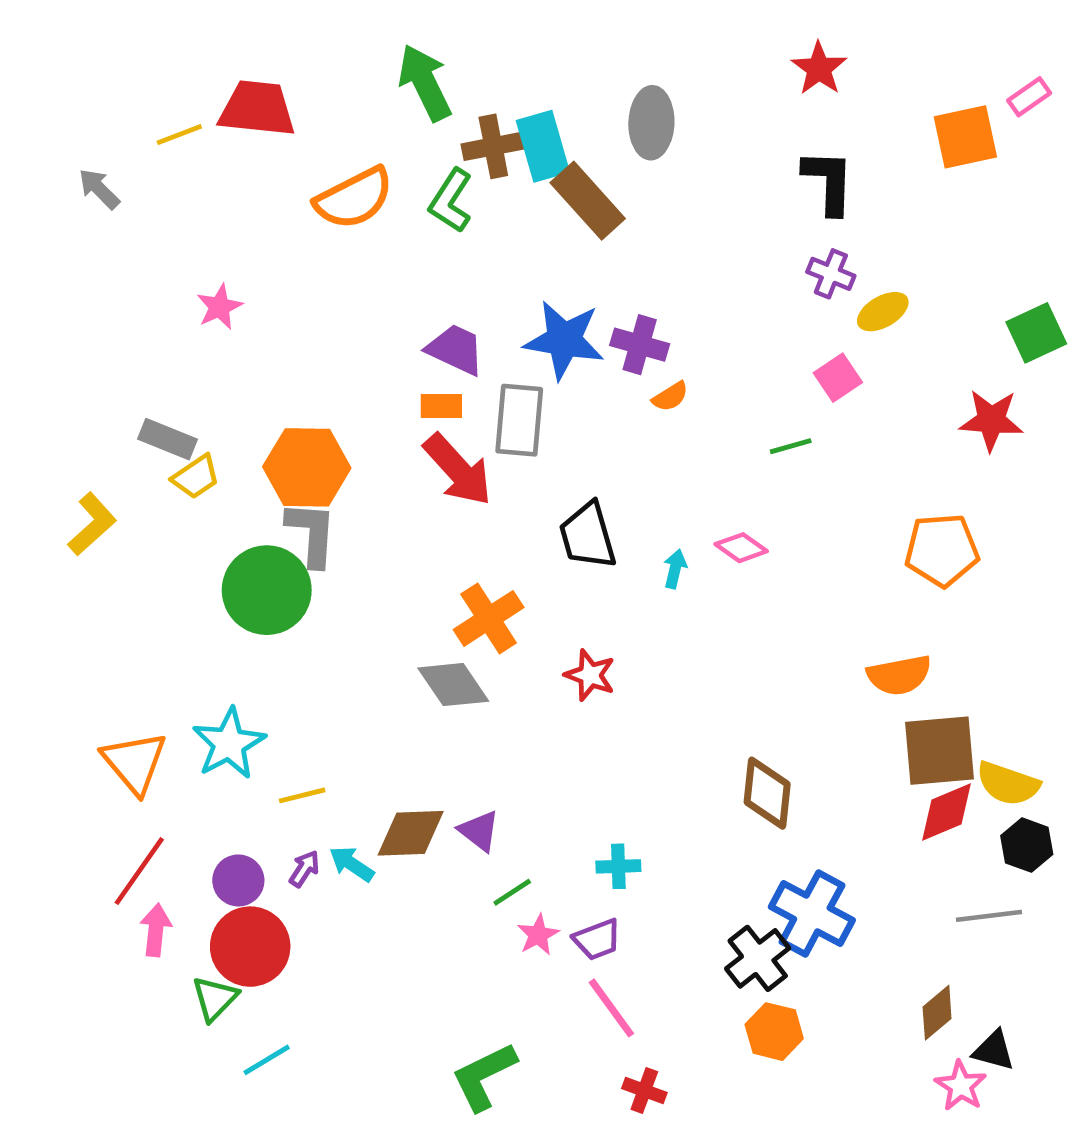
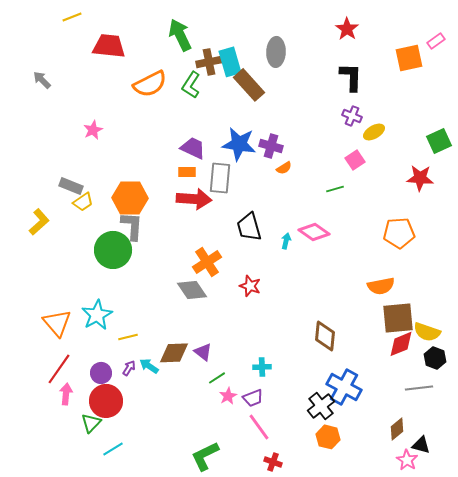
yellow line: (179, 135) -> (72, 17), moved
red arrow: (458, 470) -> (194, 199), turned -44
pink diamond: (741, 548) -> (314, 232), size x1.4

